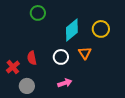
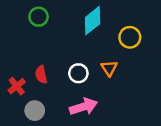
green circle: (38, 13) -> (39, 17), moved
cyan diamond: (72, 30) -> (93, 21), moved
pink arrow: (65, 83) -> (84, 107), size x1.5

